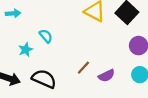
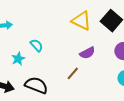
purple semicircle: (106, 76) -> (87, 53), moved

